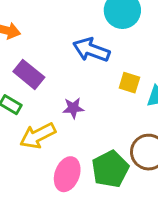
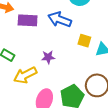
purple rectangle: (29, 74) -> (28, 20), moved, turned -36

